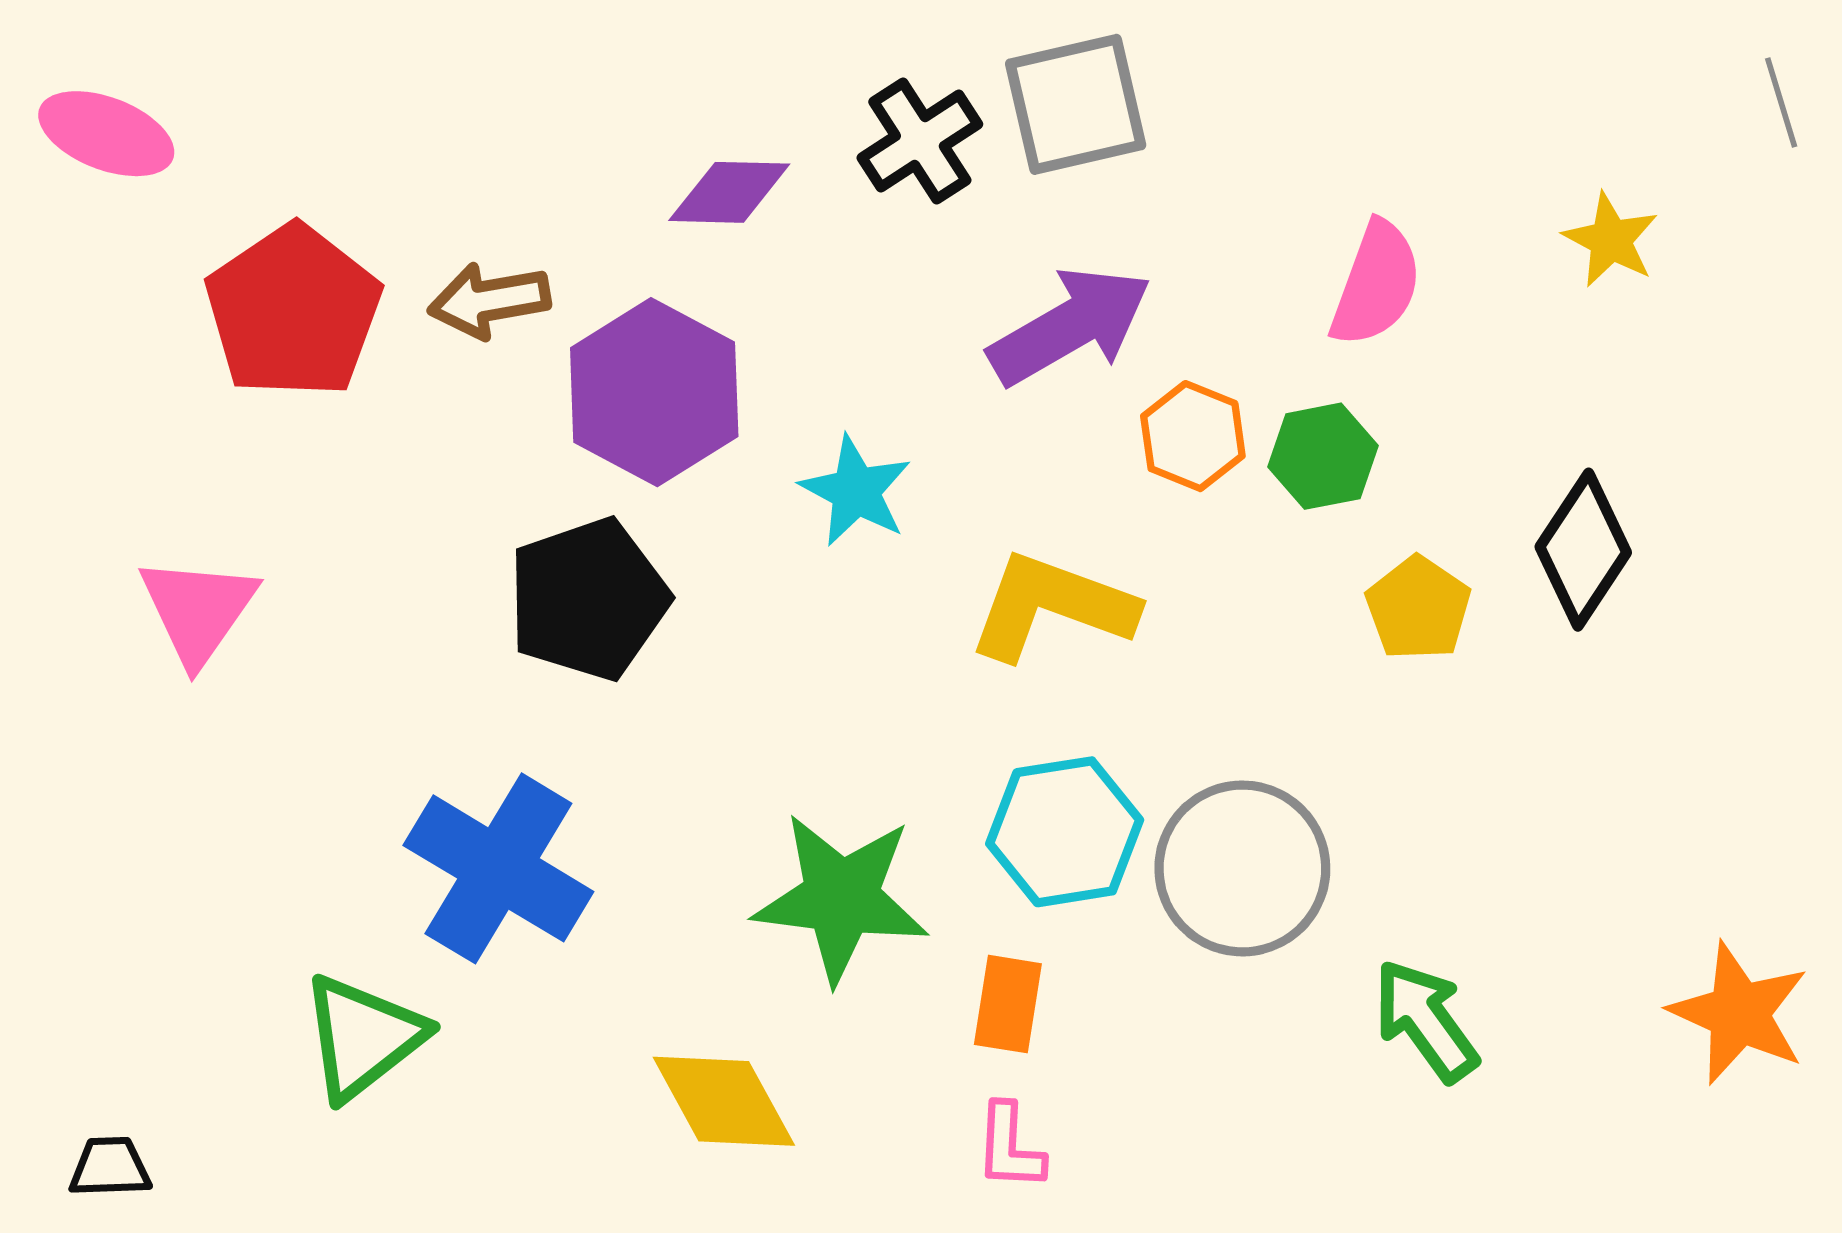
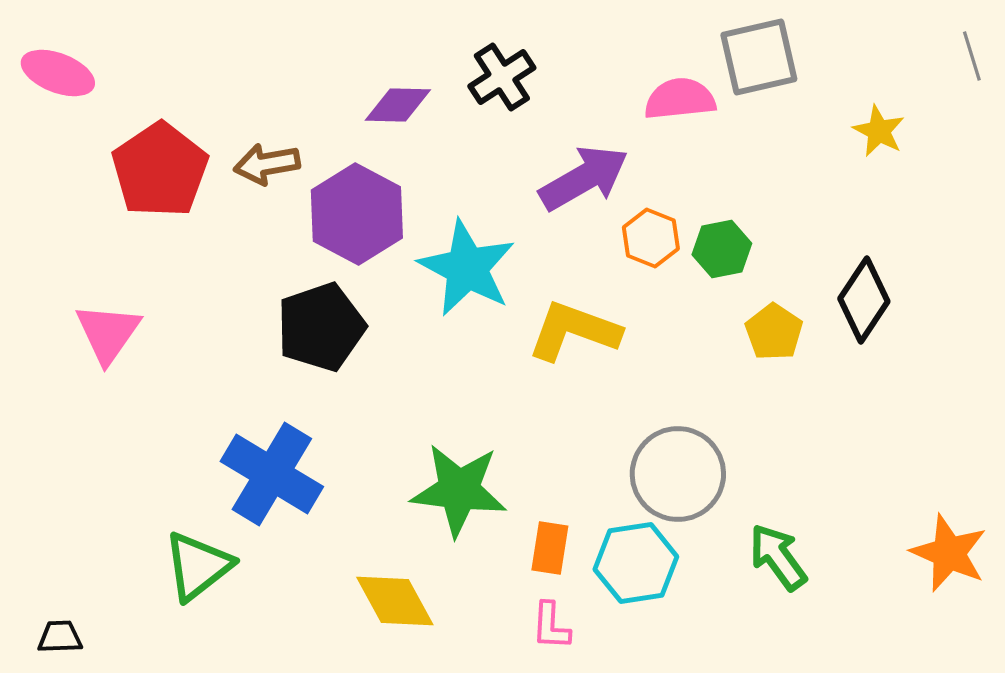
gray square: (1076, 104) -> (759, 57), moved
pink semicircle: (1376, 284) -> (680, 99), moved, turned -116
cyan star: (856, 491) -> (467, 268), size x1.6
cyan hexagon: (1065, 832) -> (636, 563), moved

